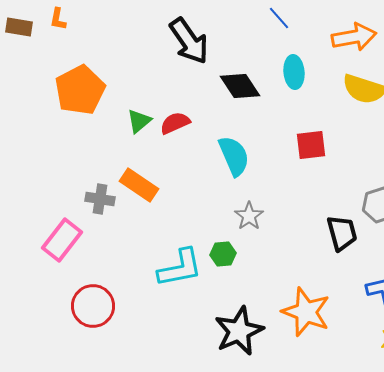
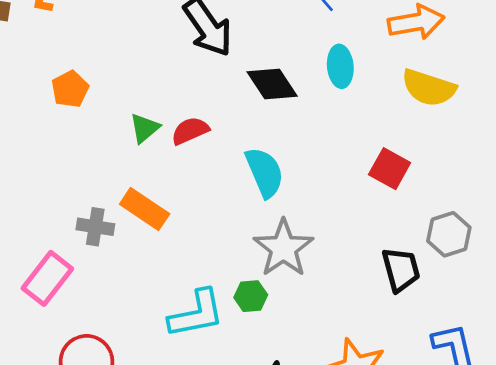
orange pentagon: (80, 90) -> (70, 89), size x0.6
red square: (311, 145) -> (390, 169), moved, turned 36
gray star: (249, 216) -> (283, 248), size x1.6

